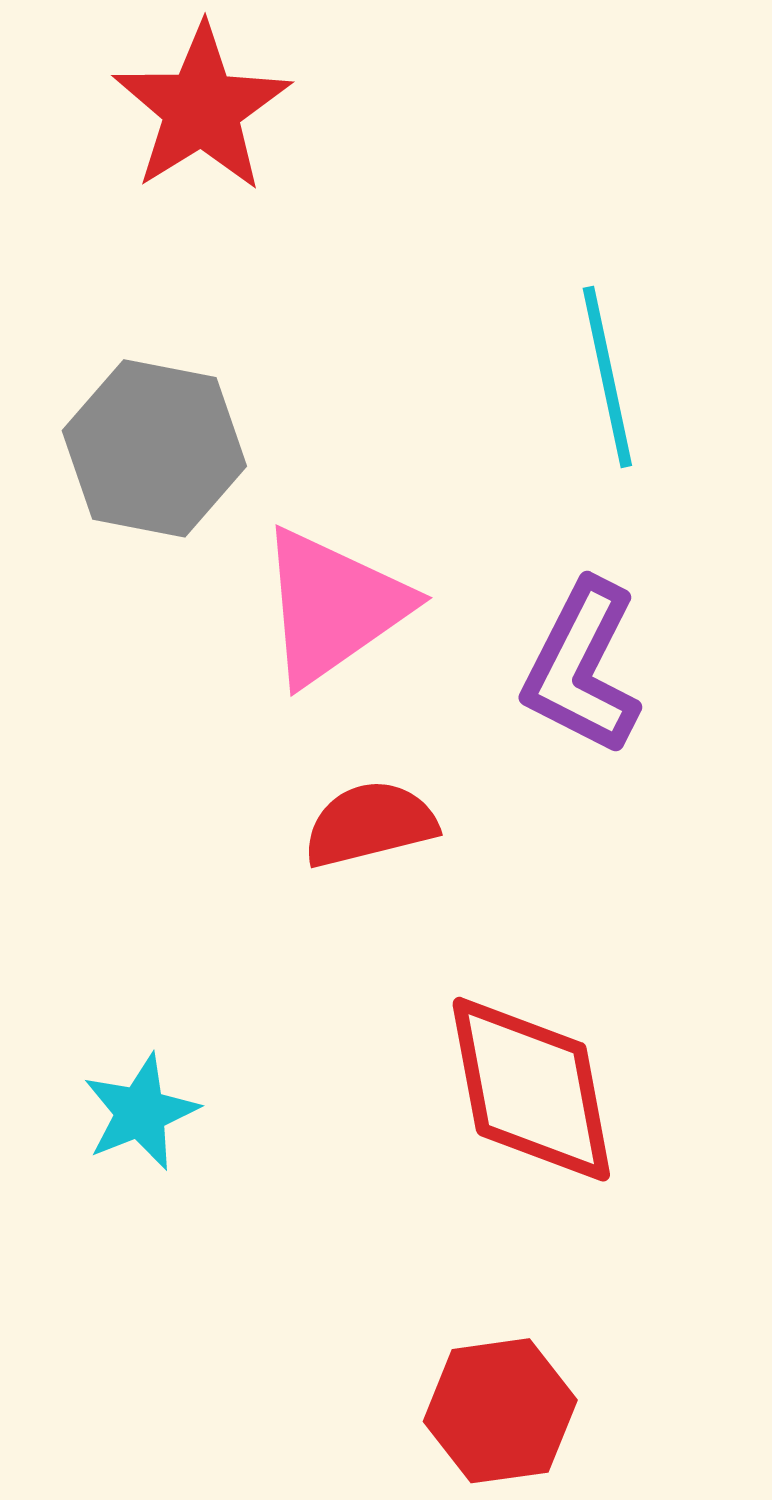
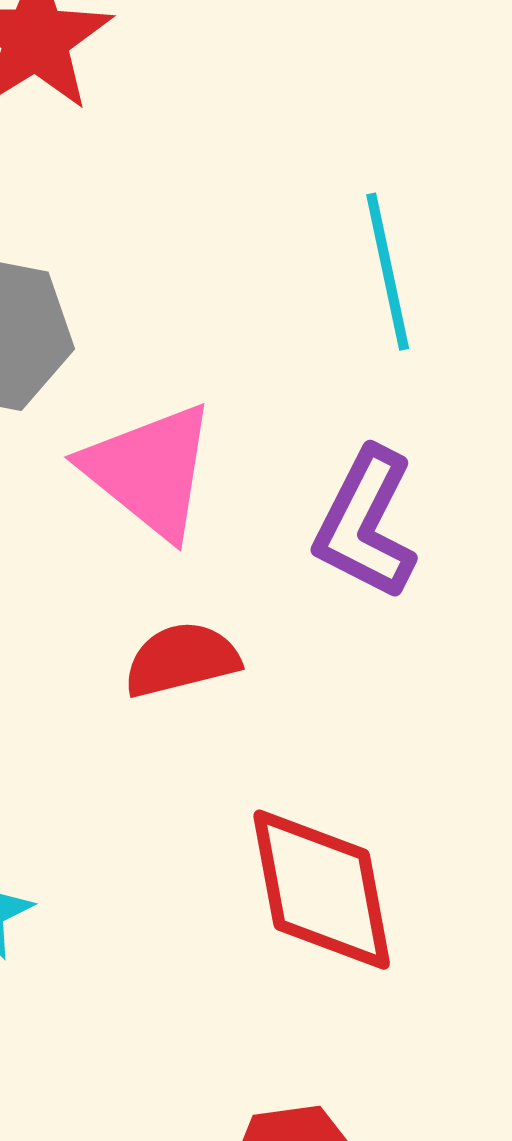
pink triangle: (333, 606) -> (150, 471), turned -46

